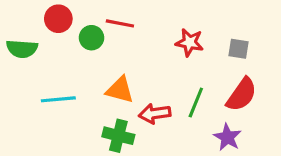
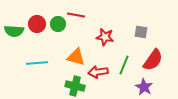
red circle: (58, 19) -> (37, 24), moved
red star: (189, 42) -> (105, 37), moved
gray square: (238, 49) -> (141, 32), moved

